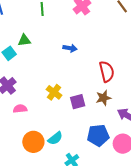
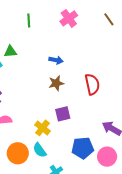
yellow cross: (54, 92) -> (42, 128), moved
brown star: (103, 98) -> (56, 83), moved
cyan semicircle: (55, 138) -> (40, 150), turned 91

